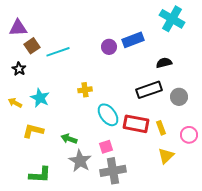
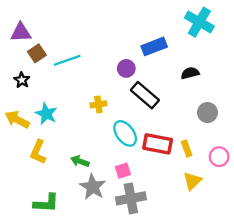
purple circle: (109, 47) -> (126, 68), moved
black rectangle: (149, 90) -> (145, 95), moved, turned 60
yellow arrow: (15, 103) -> (17, 120), size x1.5
yellow L-shape: (33, 131) -> (38, 152), turned -80

